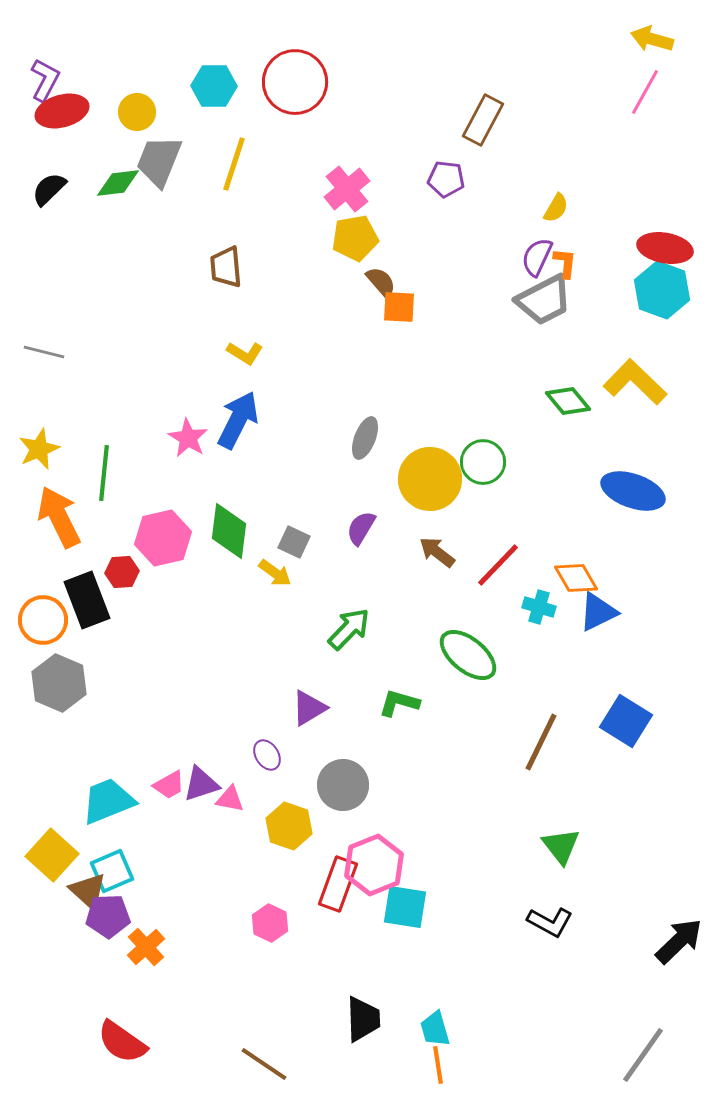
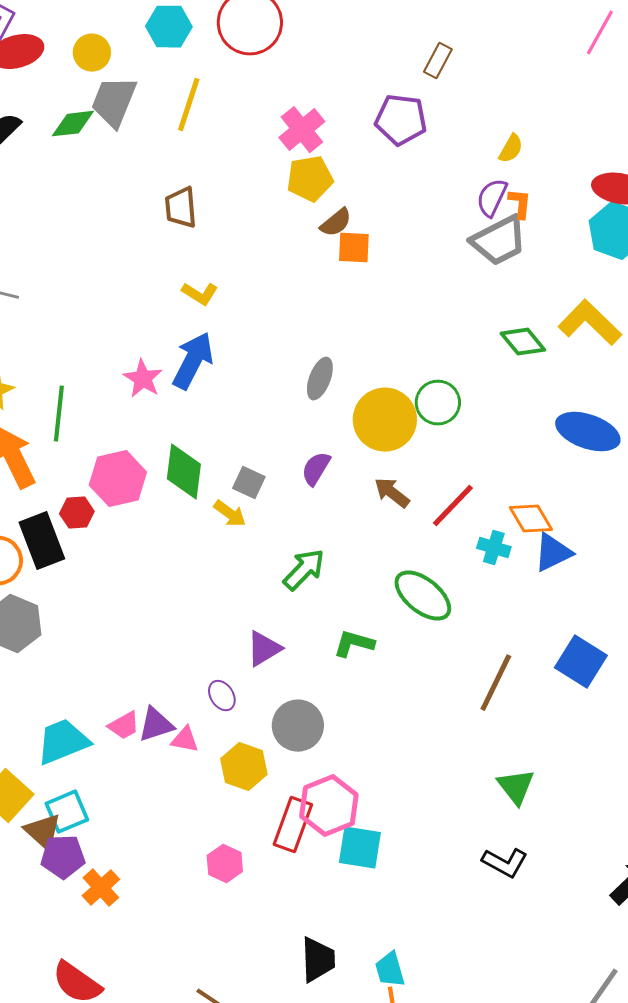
brown rectangle: (483, 120) -> (438, 61), size x0.7
purple pentagon: (446, 179) -> (401, 120), size x1.4
brown semicircle: (381, 282) -> (336, 223), turned 92

